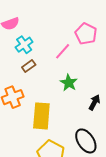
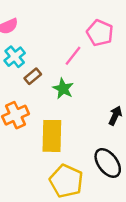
cyan cross: (24, 45) -> (15, 57), moved
green star: (69, 83) -> (63, 89), moved

